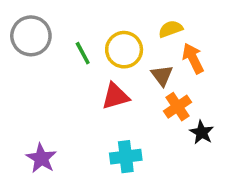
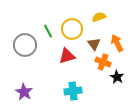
gray circle: (31, 36) -> (25, 45), moved
orange arrow: (193, 58) -> (117, 43), moved
orange cross: (177, 107) -> (103, 62), turned -35

